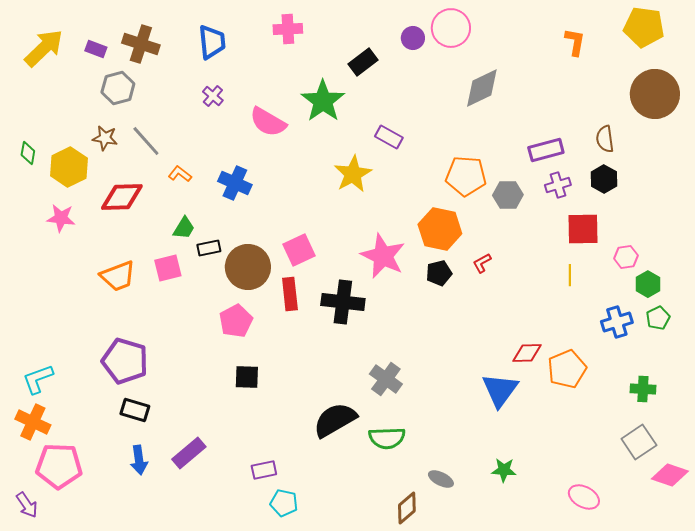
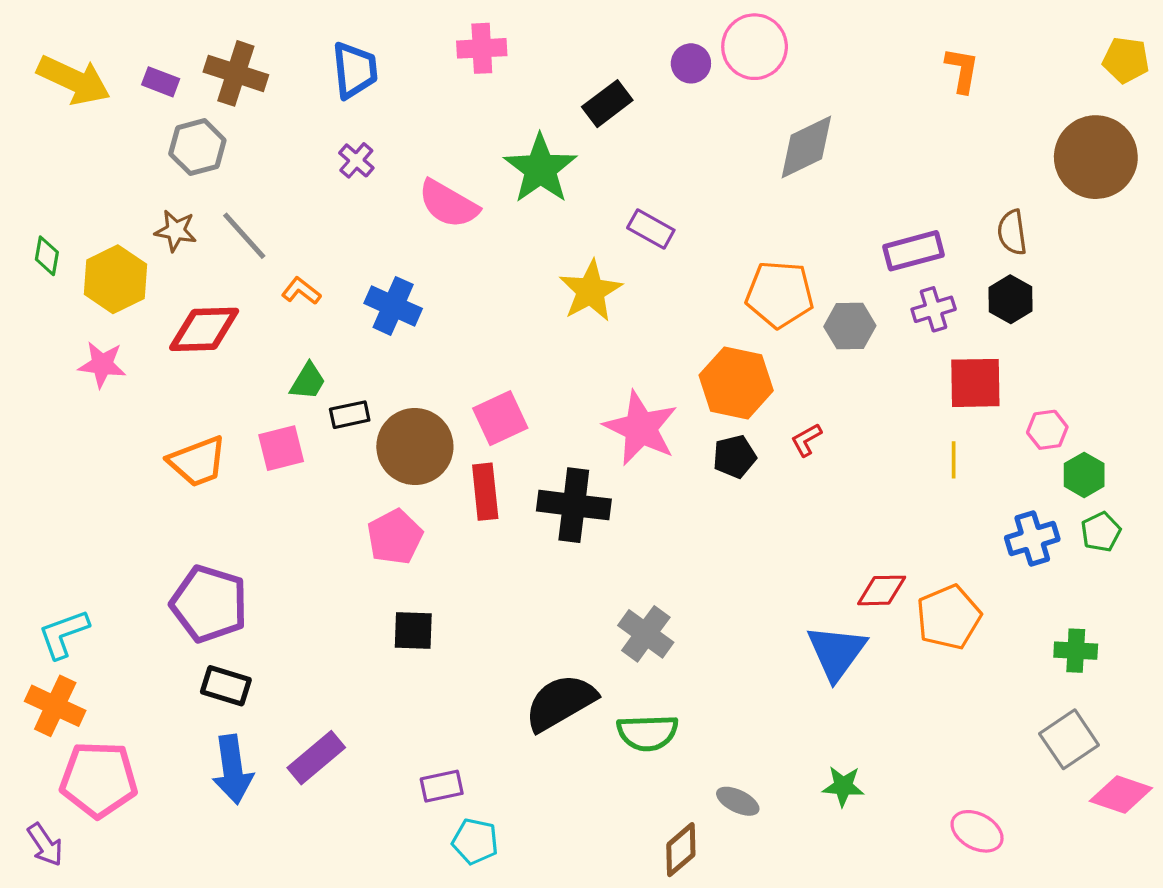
yellow pentagon: (644, 27) -> (1126, 60), moved, size x0.7
yellow arrow: (44, 48) -> (74, 80), turned 69
blue arrow: (139, 460) -> (233, 769), size x1.4

